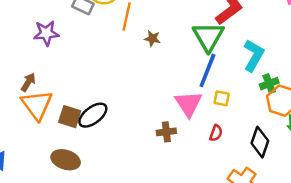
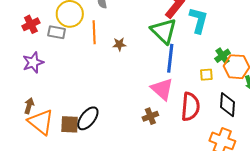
cyan L-shape: (254, 55) -> (198, 20), moved
yellow square: (222, 98) -> (206, 75), moved
red semicircle: (216, 133) -> (190, 107), size x2.0

